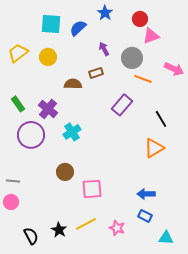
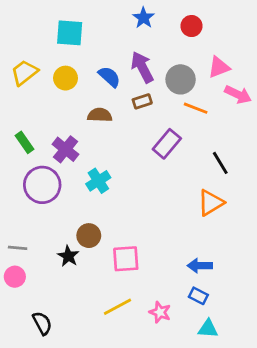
blue semicircle: (78, 28) -> (109, 77), moved, turned 84
pink triangle: (151, 36) -> (219, 67), moved
purple arrow: (104, 49) -> (142, 67), size x1.6
brown rectangle: (96, 73) -> (142, 101), moved
black star: (59, 230) -> (68, 256), moved
cyan triangle: (166, 238) -> (208, 329), moved

